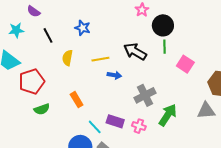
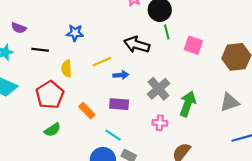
black line: (48, 35) -> (40, 50), turned -42
red pentagon: (32, 81) -> (50, 95), moved
gray triangle: (206, 111) -> (230, 102), moved
purple rectangle: (115, 121) -> (119, 104), moved

